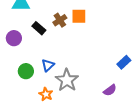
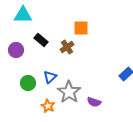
brown cross: (60, 20) -> (67, 47), moved
purple semicircle: (110, 90) -> (94, 102), moved, turned 56

